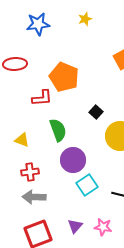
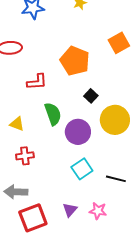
orange pentagon: (64, 77) -> (75, 61), moved
purple circle: (73, 160) -> (78, 132), moved
gray arrow: (34, 197) -> (16, 192), moved

